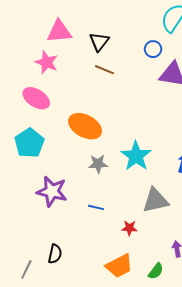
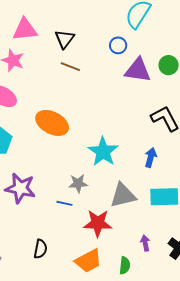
gray star: (98, 164) -> (78, 183), moved
red star: (129, 228) -> (98, 223), size x1.8
black semicircle: (55, 254) -> (40, 249), moved
green semicircle: (156, 271) -> (125, 265), turned -30

